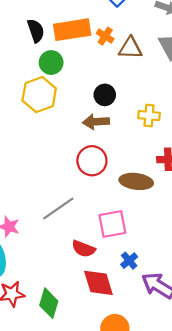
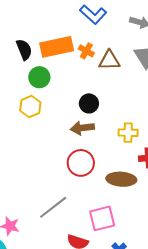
yellow hexagon: (39, 95) -> (30, 106), size x0.7
yellow cross: (149, 116) -> (128, 133), moved

